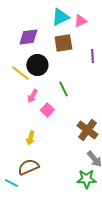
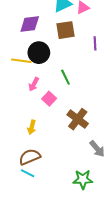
yellow line: (20, 73) -> (21, 61), turned -30
brown cross: (87, 130) -> (78, 119), moved
green star: (86, 179) -> (83, 179), moved
cyan line: (11, 183) -> (28, 173), moved

